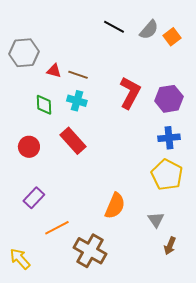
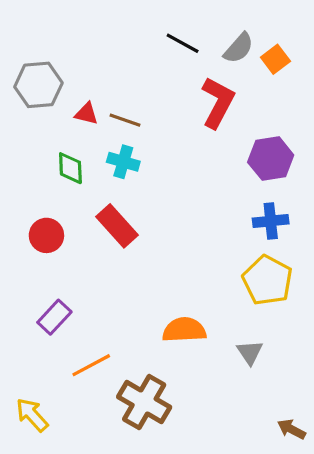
red L-shape: (130, 93) -> (218, 102), moved
orange semicircle: (115, 206) -> (184, 330), turned -116
brown arrow: (170, 246) -> (291, 429), moved, turned 96

